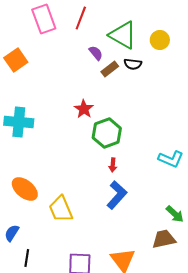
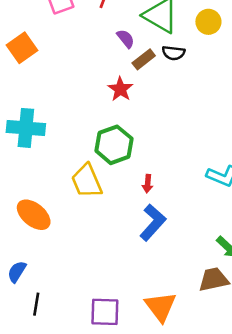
red star: (84, 109) -> (120, 89), moved
green hexagon: (107, 133) -> (114, 145), moved
yellow trapezoid: (61, 209) -> (87, 181), moved

